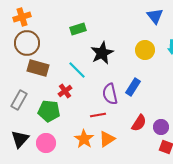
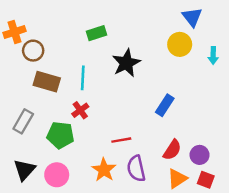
orange cross: (22, 17) -> (14, 32), moved
brown circle: (27, 43) -> (33, 51), size x0.7
yellow circle: (145, 50) -> (180, 44), moved
cyan line: (77, 70) -> (83, 78), moved, turned 48
purple semicircle: (110, 94) -> (136, 169), moved
orange triangle: (107, 139) -> (177, 179), moved

